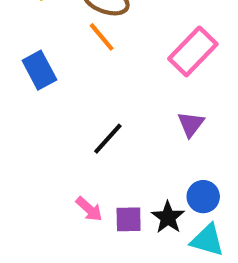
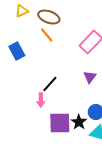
pink arrow: (89, 209) -> (41, 100), moved, turned 48
purple square: (129, 219) -> (60, 123), size x1.6

